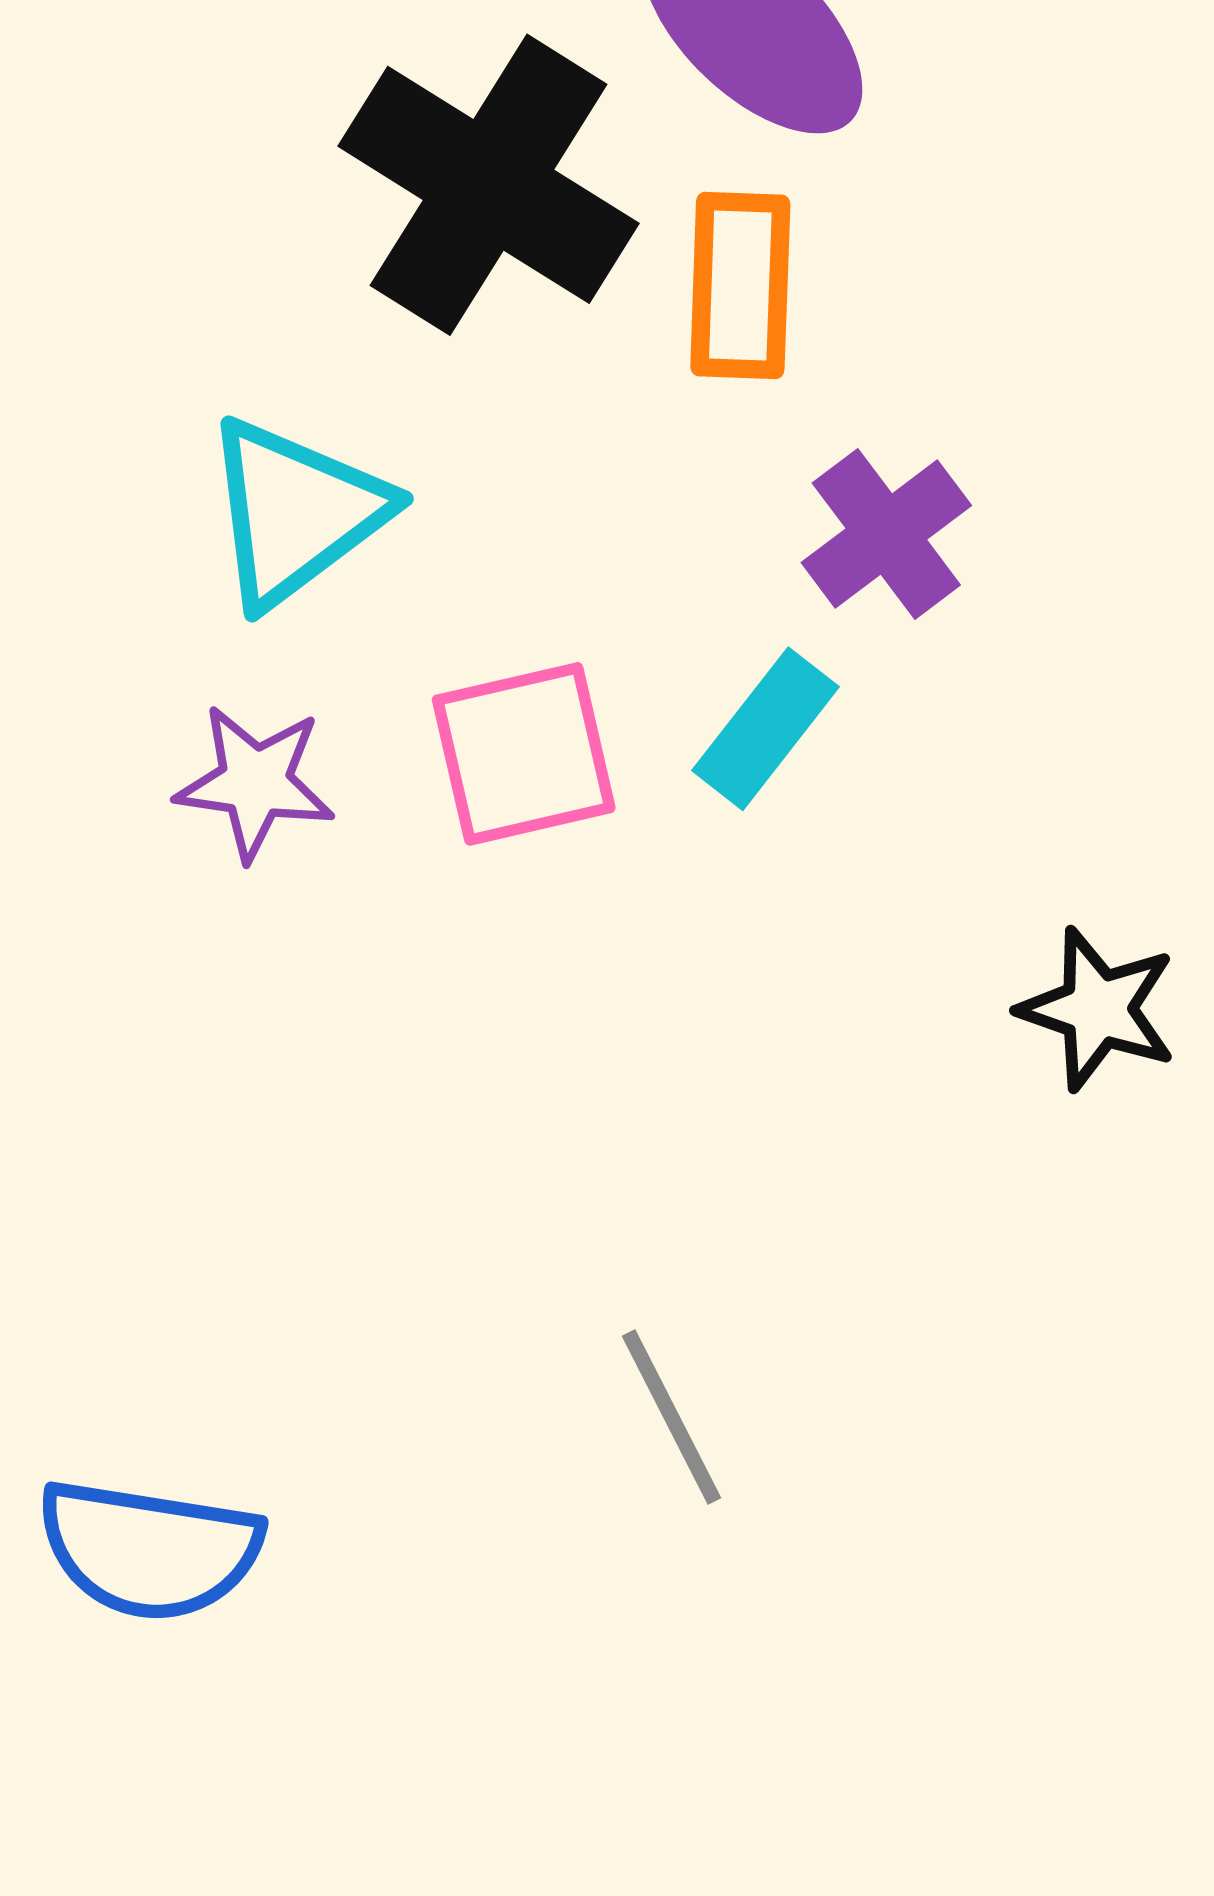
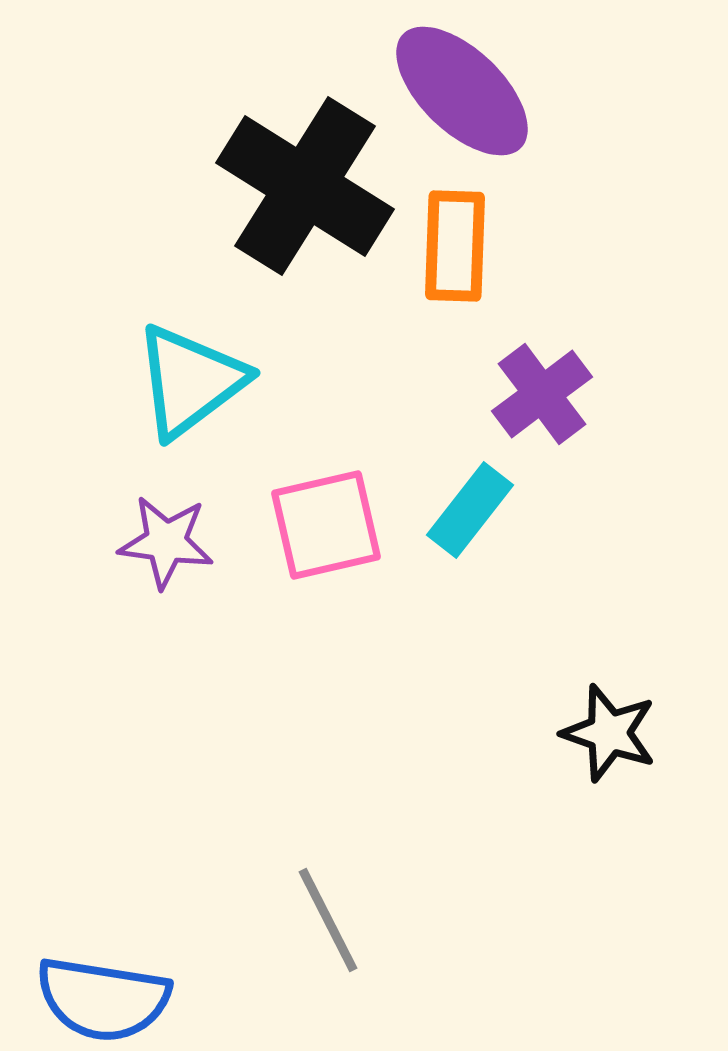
black star: (1098, 1009) -> (609, 733), moved
gray line: (671, 1417) -> (328, 920), moved

